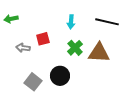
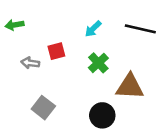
cyan arrow: (71, 22) -> (93, 29), turned 40
brown triangle: (99, 53) -> (130, 87), moved
black circle: (60, 76) -> (102, 115), moved

